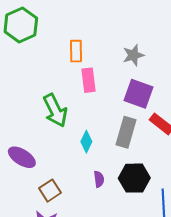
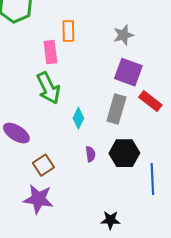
pink rectangle: (89, 80) -> (50, 52), moved

